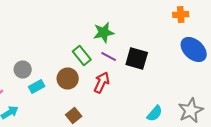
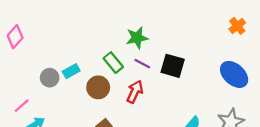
orange cross: (181, 14) -> (237, 26), moved, turned -35
blue ellipse: (194, 50) -> (234, 74), moved
cyan rectangle: (37, 86) -> (71, 71), moved

